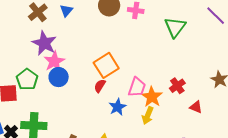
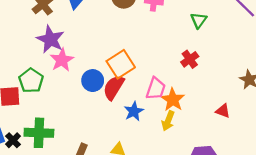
green triangle: (175, 27) -> (199, 20), size x0.7
blue circle: (59, 77) -> (93, 81), moved
red semicircle: (100, 86) -> (114, 87), size x1.6
red cross: (177, 86) -> (190, 59), moved

